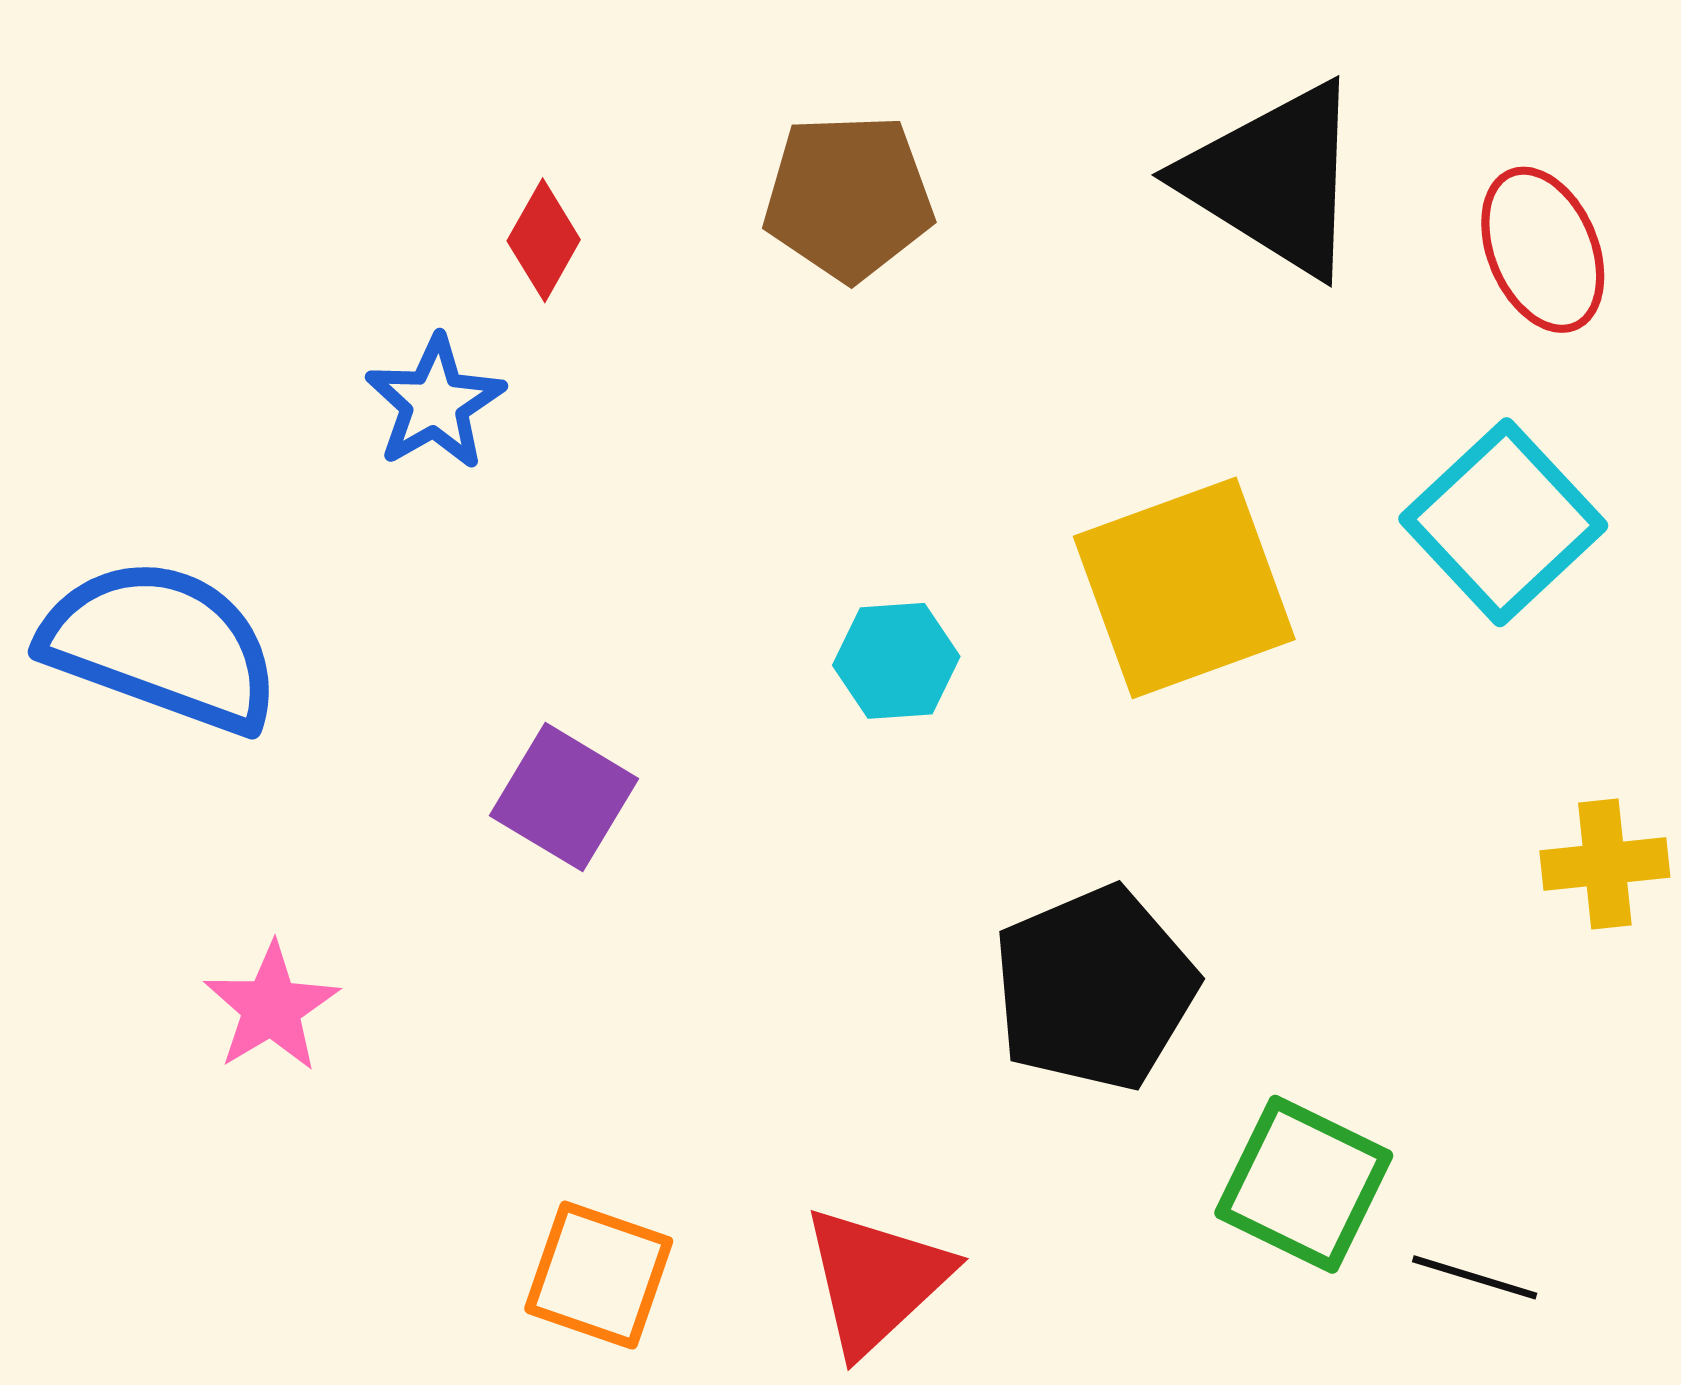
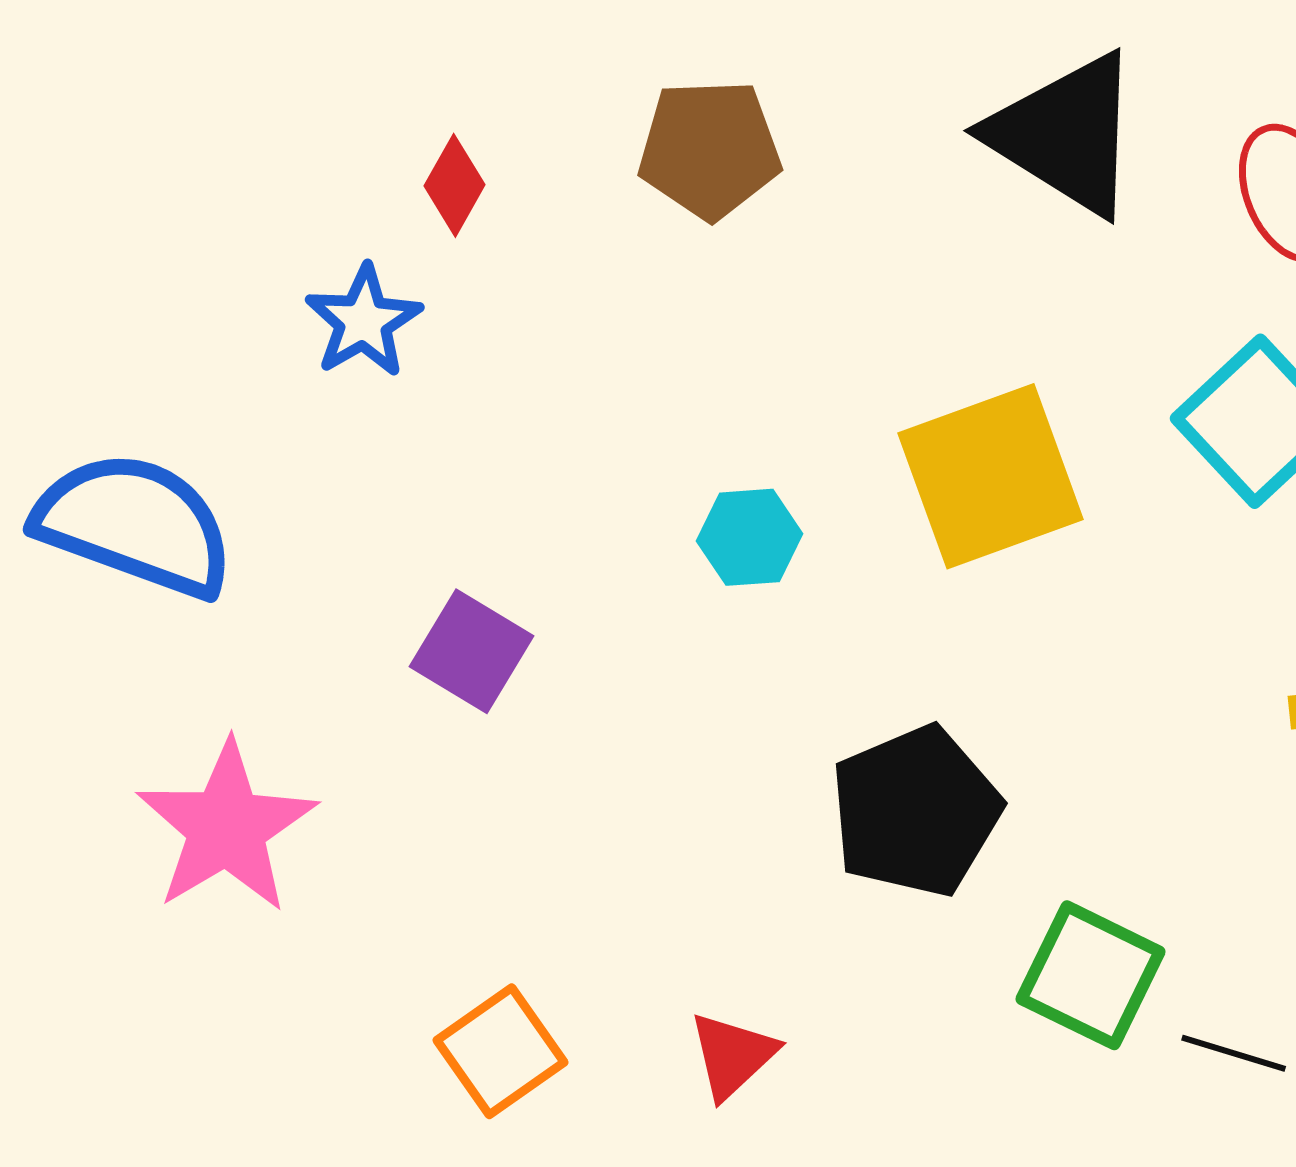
pink star: (271, 1007) -> (227, 827), size x1.6
orange square: (599, 1275) -> (501, 1051), turned 36
red triangle: (876, 1280) -> (733, 1055), size x0.7

